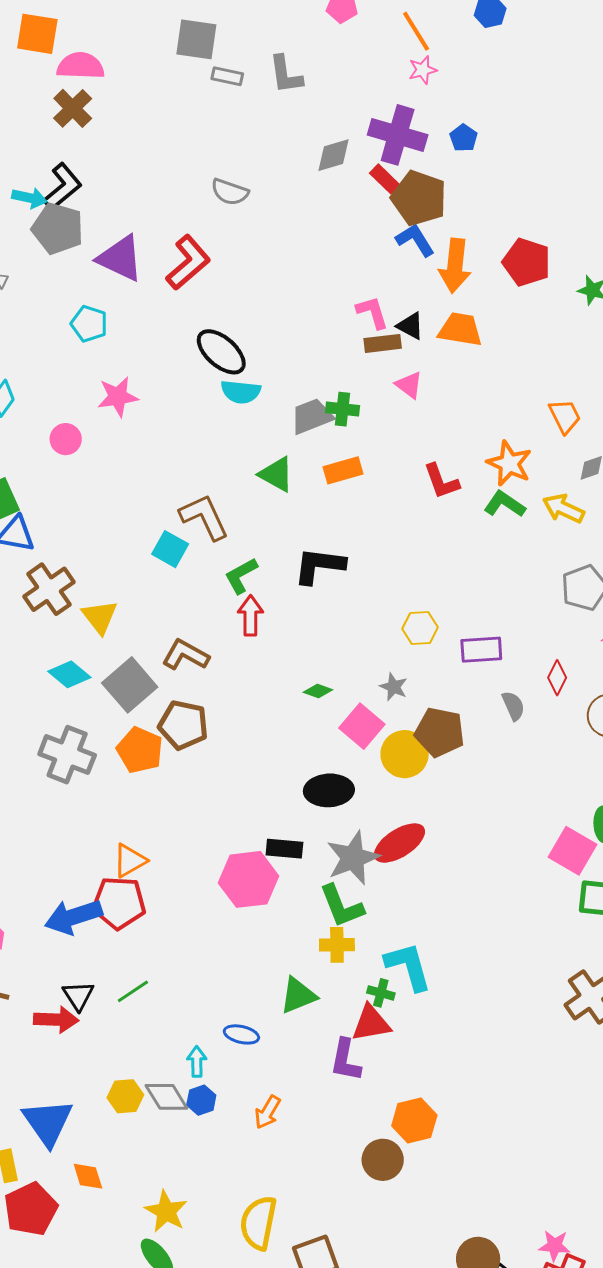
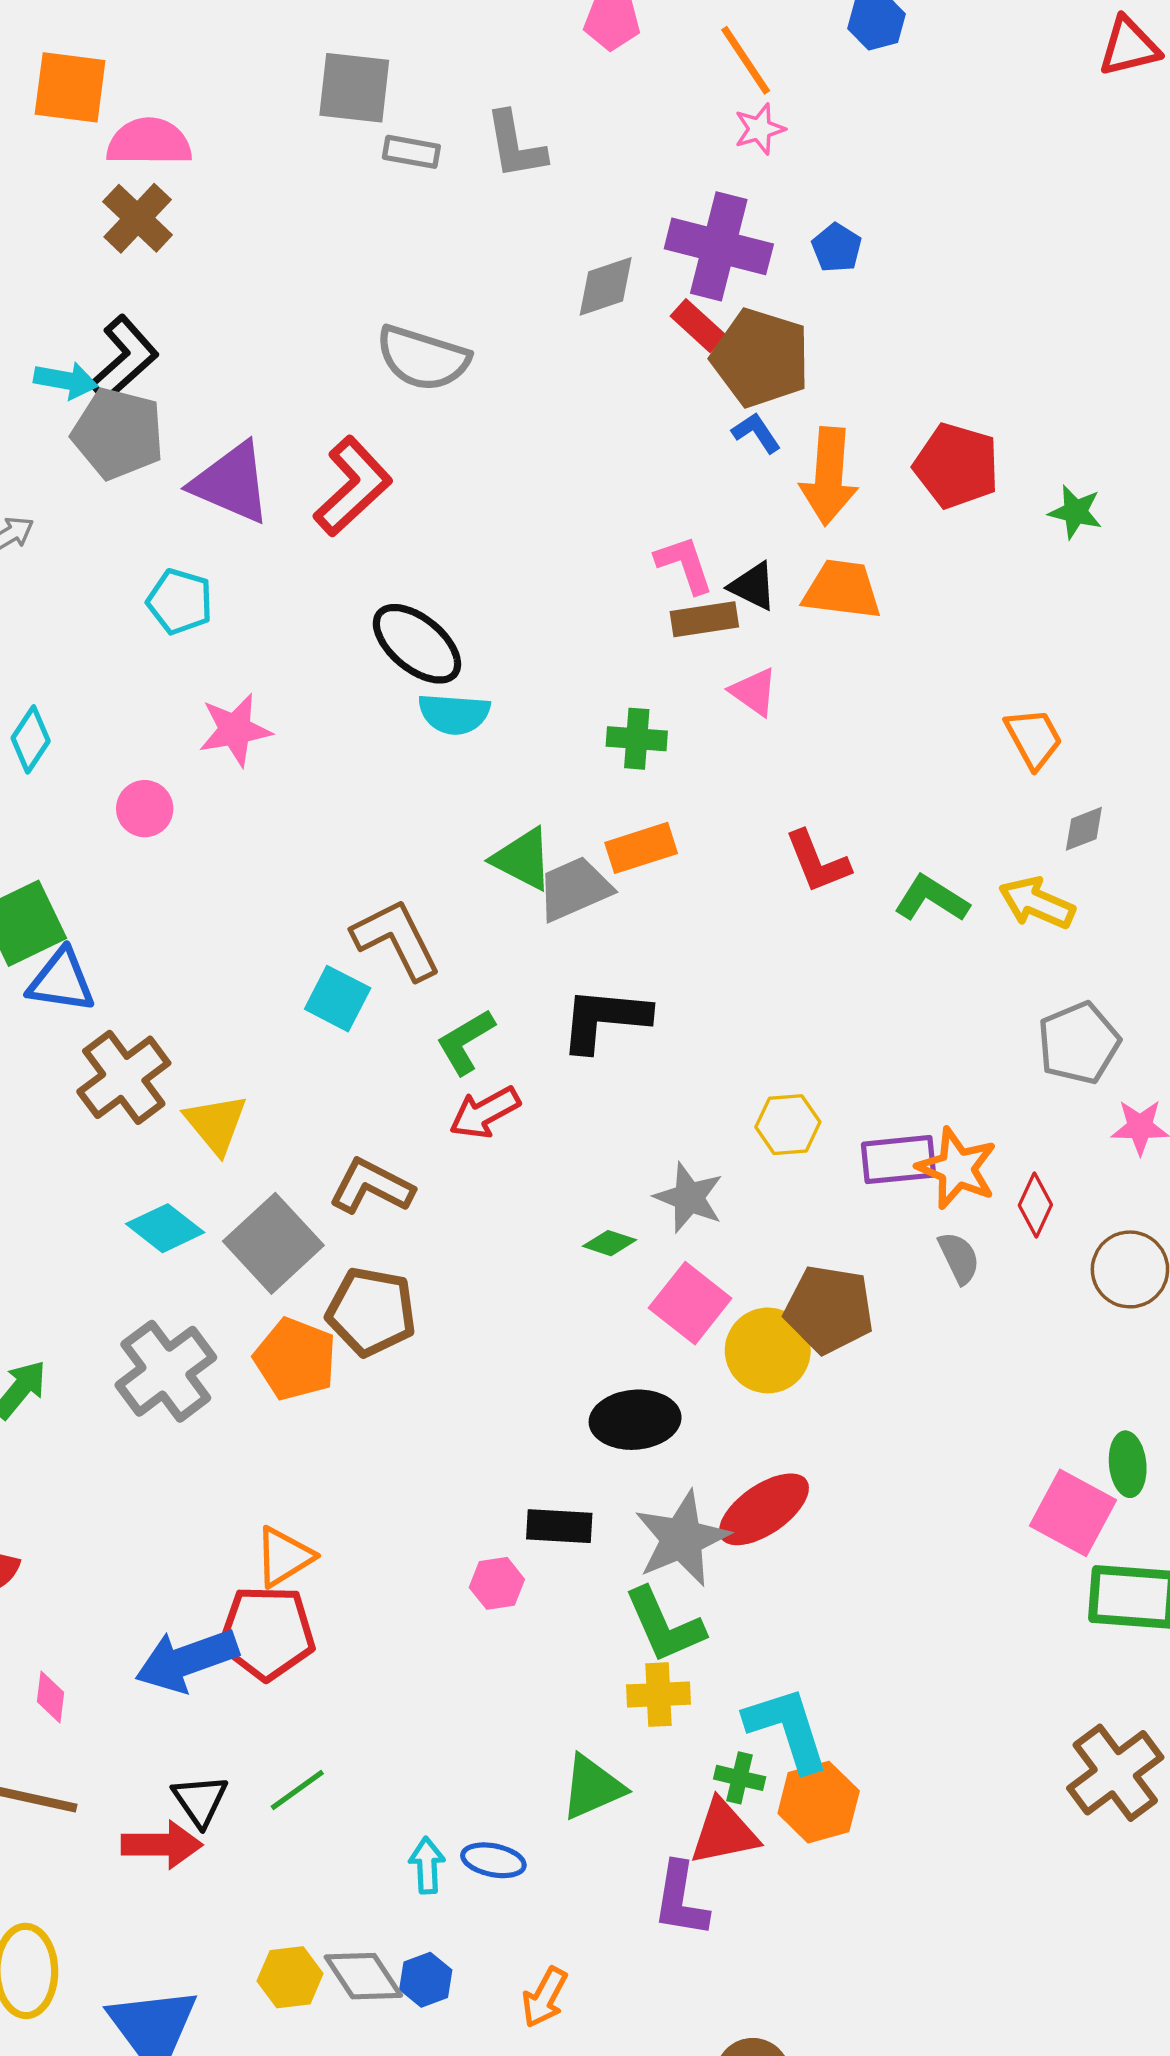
gray semicircle: (230, 192) -> (423, 358), size x1.4
blue L-shape: (415, 240) -> (756, 433), size x0.7
gray trapezoid: (312, 416) -> (574, 889), moved
orange star: (509, 463) -> (957, 1168), moved
red arrow: (250, 616) -> (485, 1112), turned -117
gray star: (394, 687) -> (689, 1198), moved, size x1.4
gray cross: (67, 755) -> (166, 1371), turned 34
pink hexagon: (249, 879) -> (497, 1583), size x0.5
cyan arrow: (197, 1062) -> (427, 1865), moved
orange hexagon: (414, 1121) -> (819, 1802), moved

